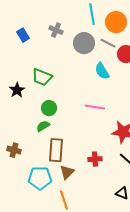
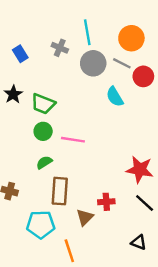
cyan line: (92, 14) -> (87, 32), moved
black star: (17, 90) -> (13, 94), moved
pink line: (95, 107) -> (73, 140), moved
green circle: (49, 108) -> (43, 131), moved
brown triangle: (67, 172) -> (85, 217), moved

